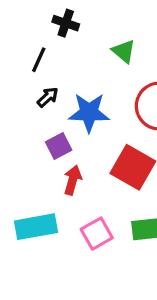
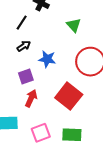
blue star: (89, 113) -> (47, 59), size x0.7

